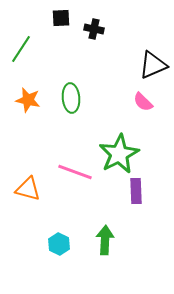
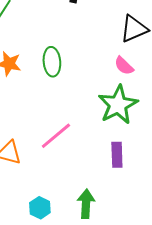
green star: (119, 154) -> (118, 105), moved
pink line: (75, 172) -> (56, 136), turned -60

